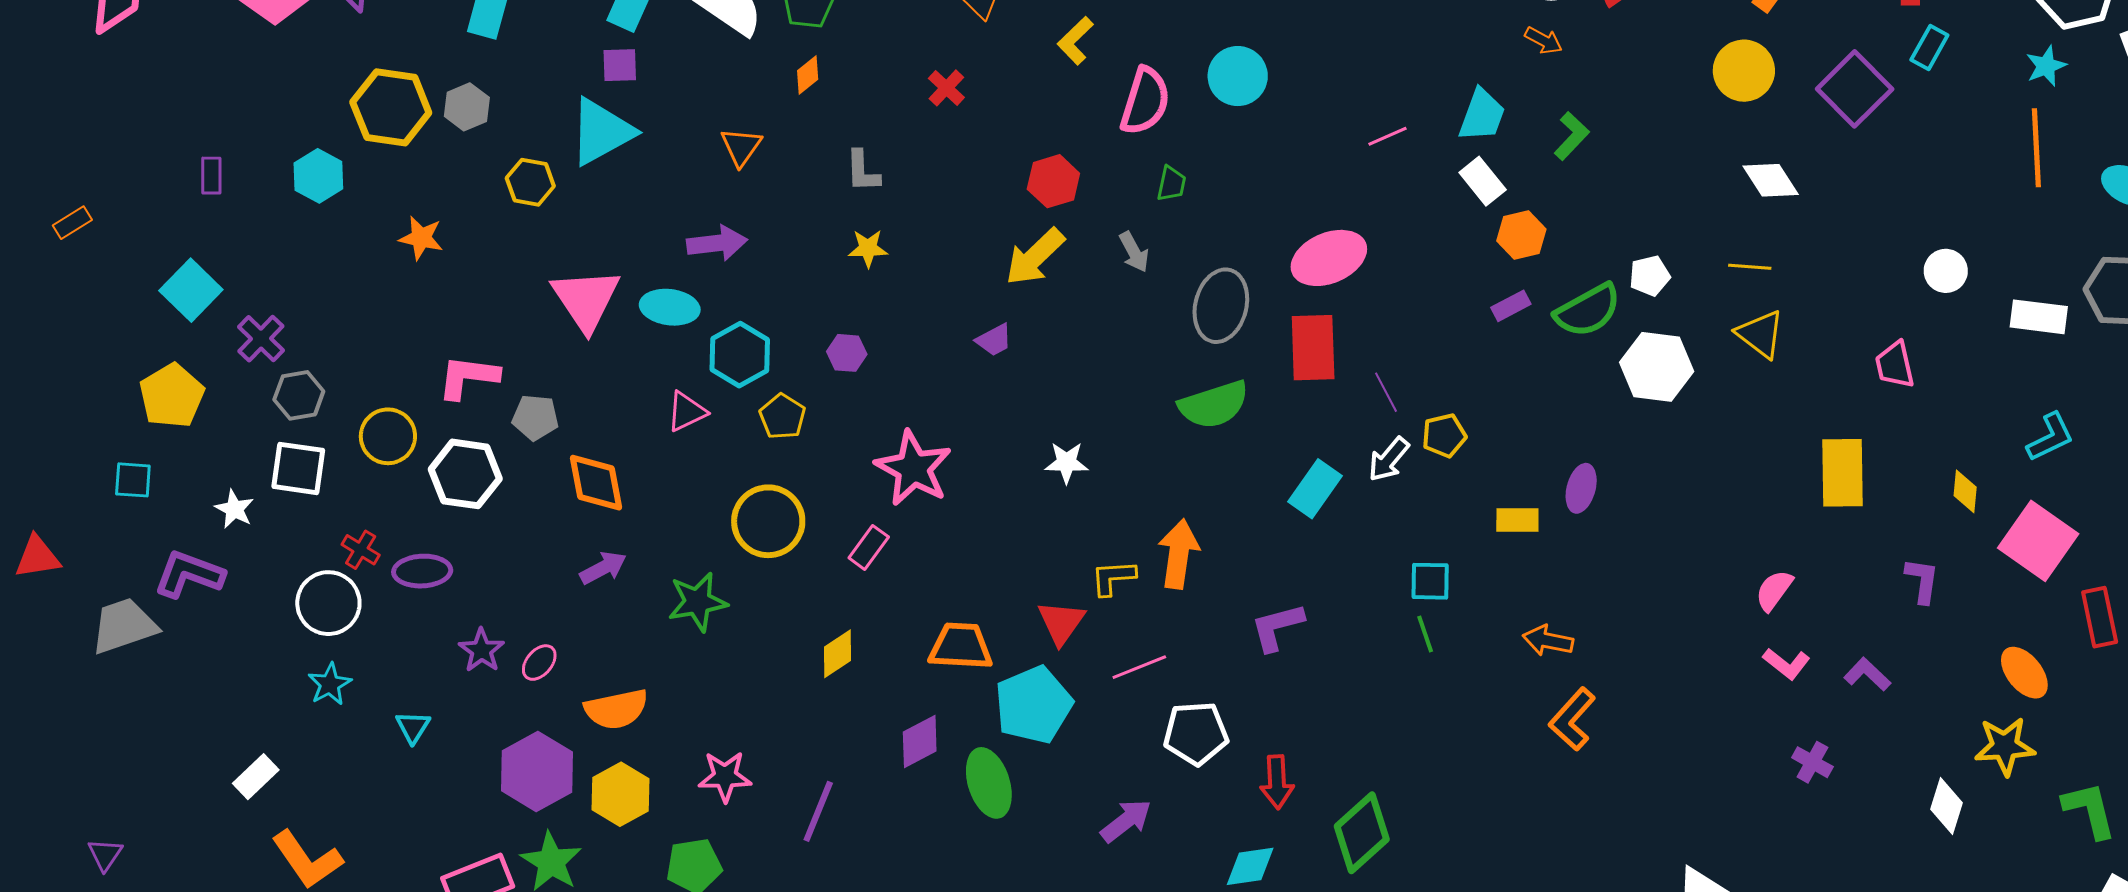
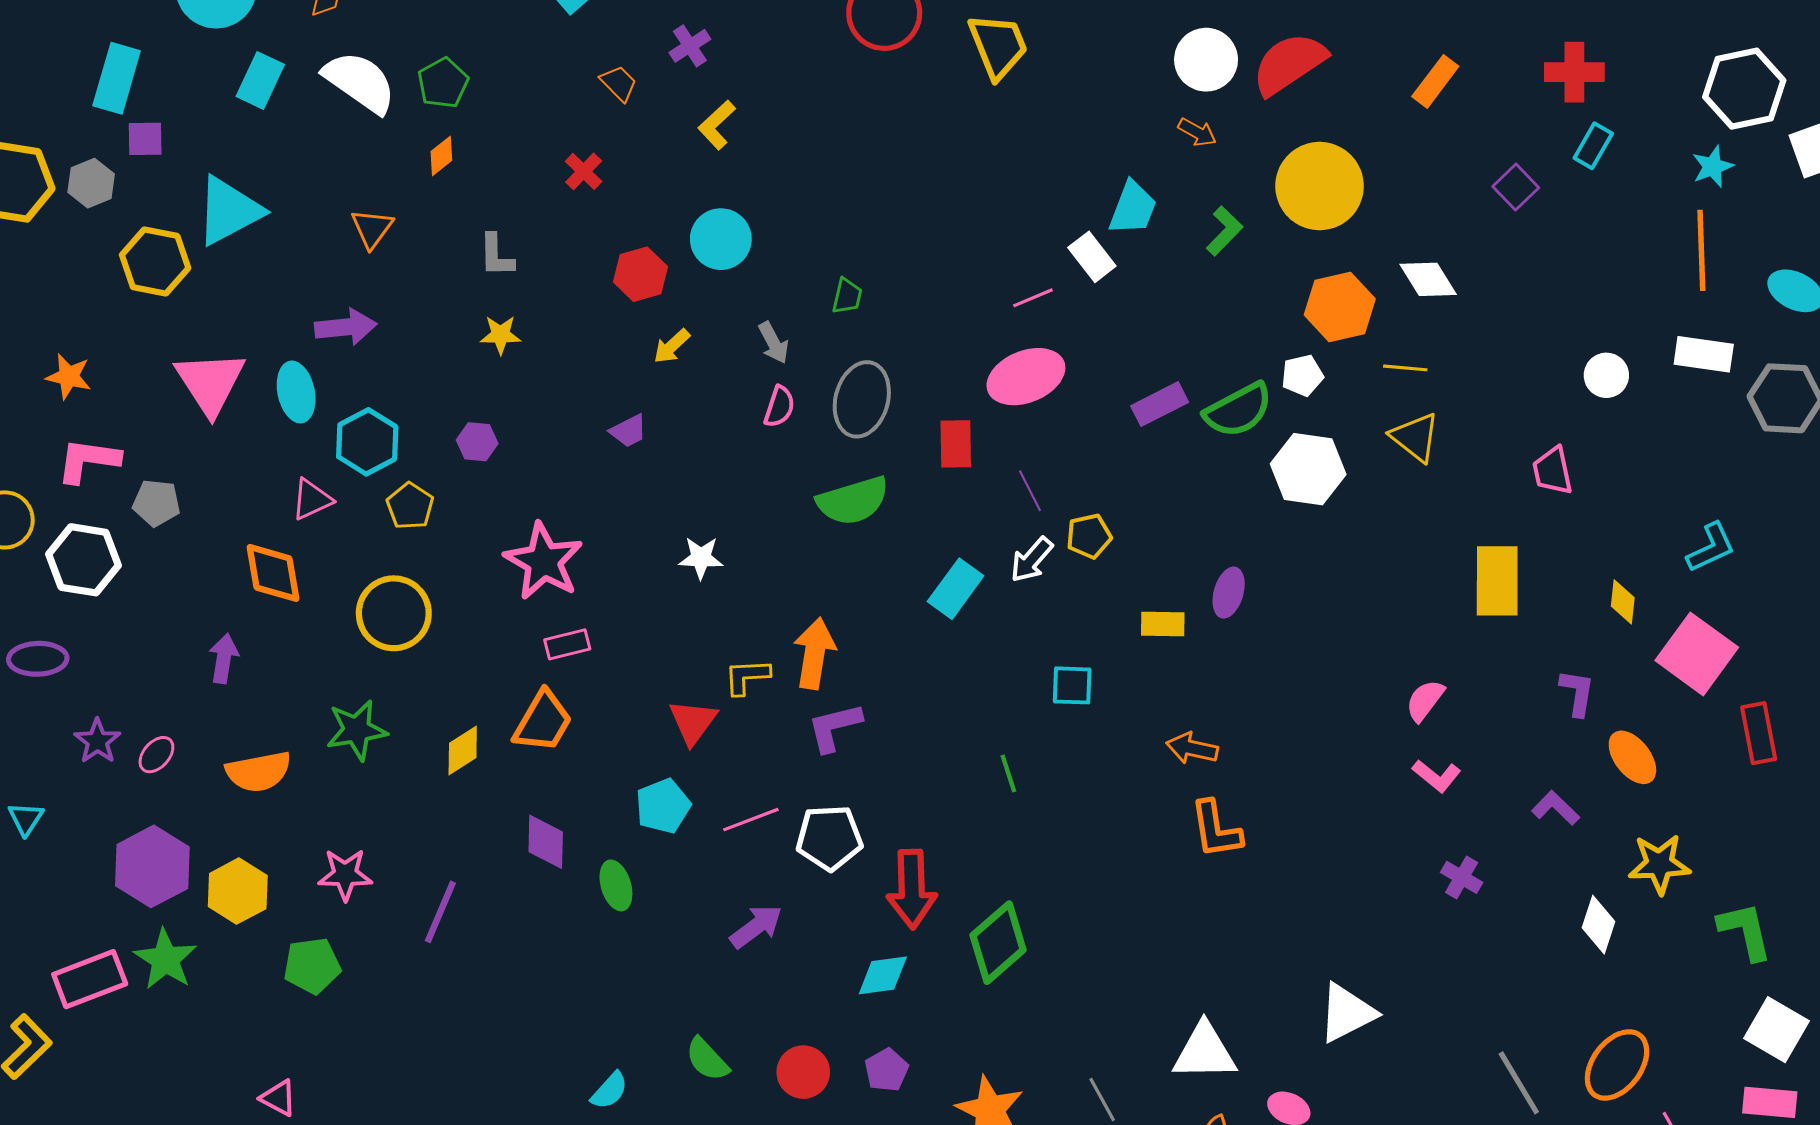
purple square: (620, 65) -> (145, 139), moved
yellow circle: (1744, 71) -> (1320, 186), moved, size x1.4
cyan circle: (1238, 76) -> (721, 239), moved
purple square: (1855, 89) -> (1516, 187), size x0.6
pink semicircle: (1145, 101) -> (779, 407), moved, size x0.6
pink line: (1387, 136) -> (1033, 298), moved
red hexagon: (1053, 181) -> (640, 274), moved
white rectangle: (1483, 181) -> (1092, 257), moved
yellow hexagon: (530, 182) -> (155, 261), size x1.4
green trapezoid: (1171, 184) -> (847, 296), moved
orange hexagon: (1521, 235) -> (1340, 307), moved, size x1.4
orange star: (421, 238) -> (69, 376), moved
yellow arrow: (1035, 257) -> (672, 346), size x0.6
pink ellipse: (1329, 258) -> (1026, 377), moved
purple rectangle: (1511, 306) -> (1160, 404), size x1.4
cyan ellipse: (670, 307) -> (296, 392), turned 70
white rectangle: (2039, 317) -> (1704, 354), moved
red rectangle: (1313, 348) -> (956, 444), size x0.7
orange diamond: (596, 483) -> (273, 573), moved
pink rectangle: (869, 547) -> (567, 644), moved, turned 39
purple arrow: (603, 568) -> (224, 658), turned -54
green star: (698, 602) -> (357, 730), moved
purple L-shape: (1277, 627) -> (834, 727), moved
green line: (1425, 634) -> (1008, 773), moved
orange trapezoid: (961, 646) -> (543, 722), moved, turned 116
pink line: (1139, 667) -> (751, 820), moved
orange ellipse: (2024, 673) -> (1632, 757), moved
purple L-shape: (1867, 674) -> (1556, 808), moved
cyan pentagon: (1033, 705) -> (663, 806), size x0.7
orange semicircle: (616, 709) -> (259, 772), moved
orange L-shape: (1572, 719) -> (1216, 829), turned -52
purple diamond: (920, 742) -> (546, 842), turned -62
red arrow: (1277, 782) -> (912, 889), size x1.4
green ellipse: (989, 783) -> (616, 885), size x0.7

